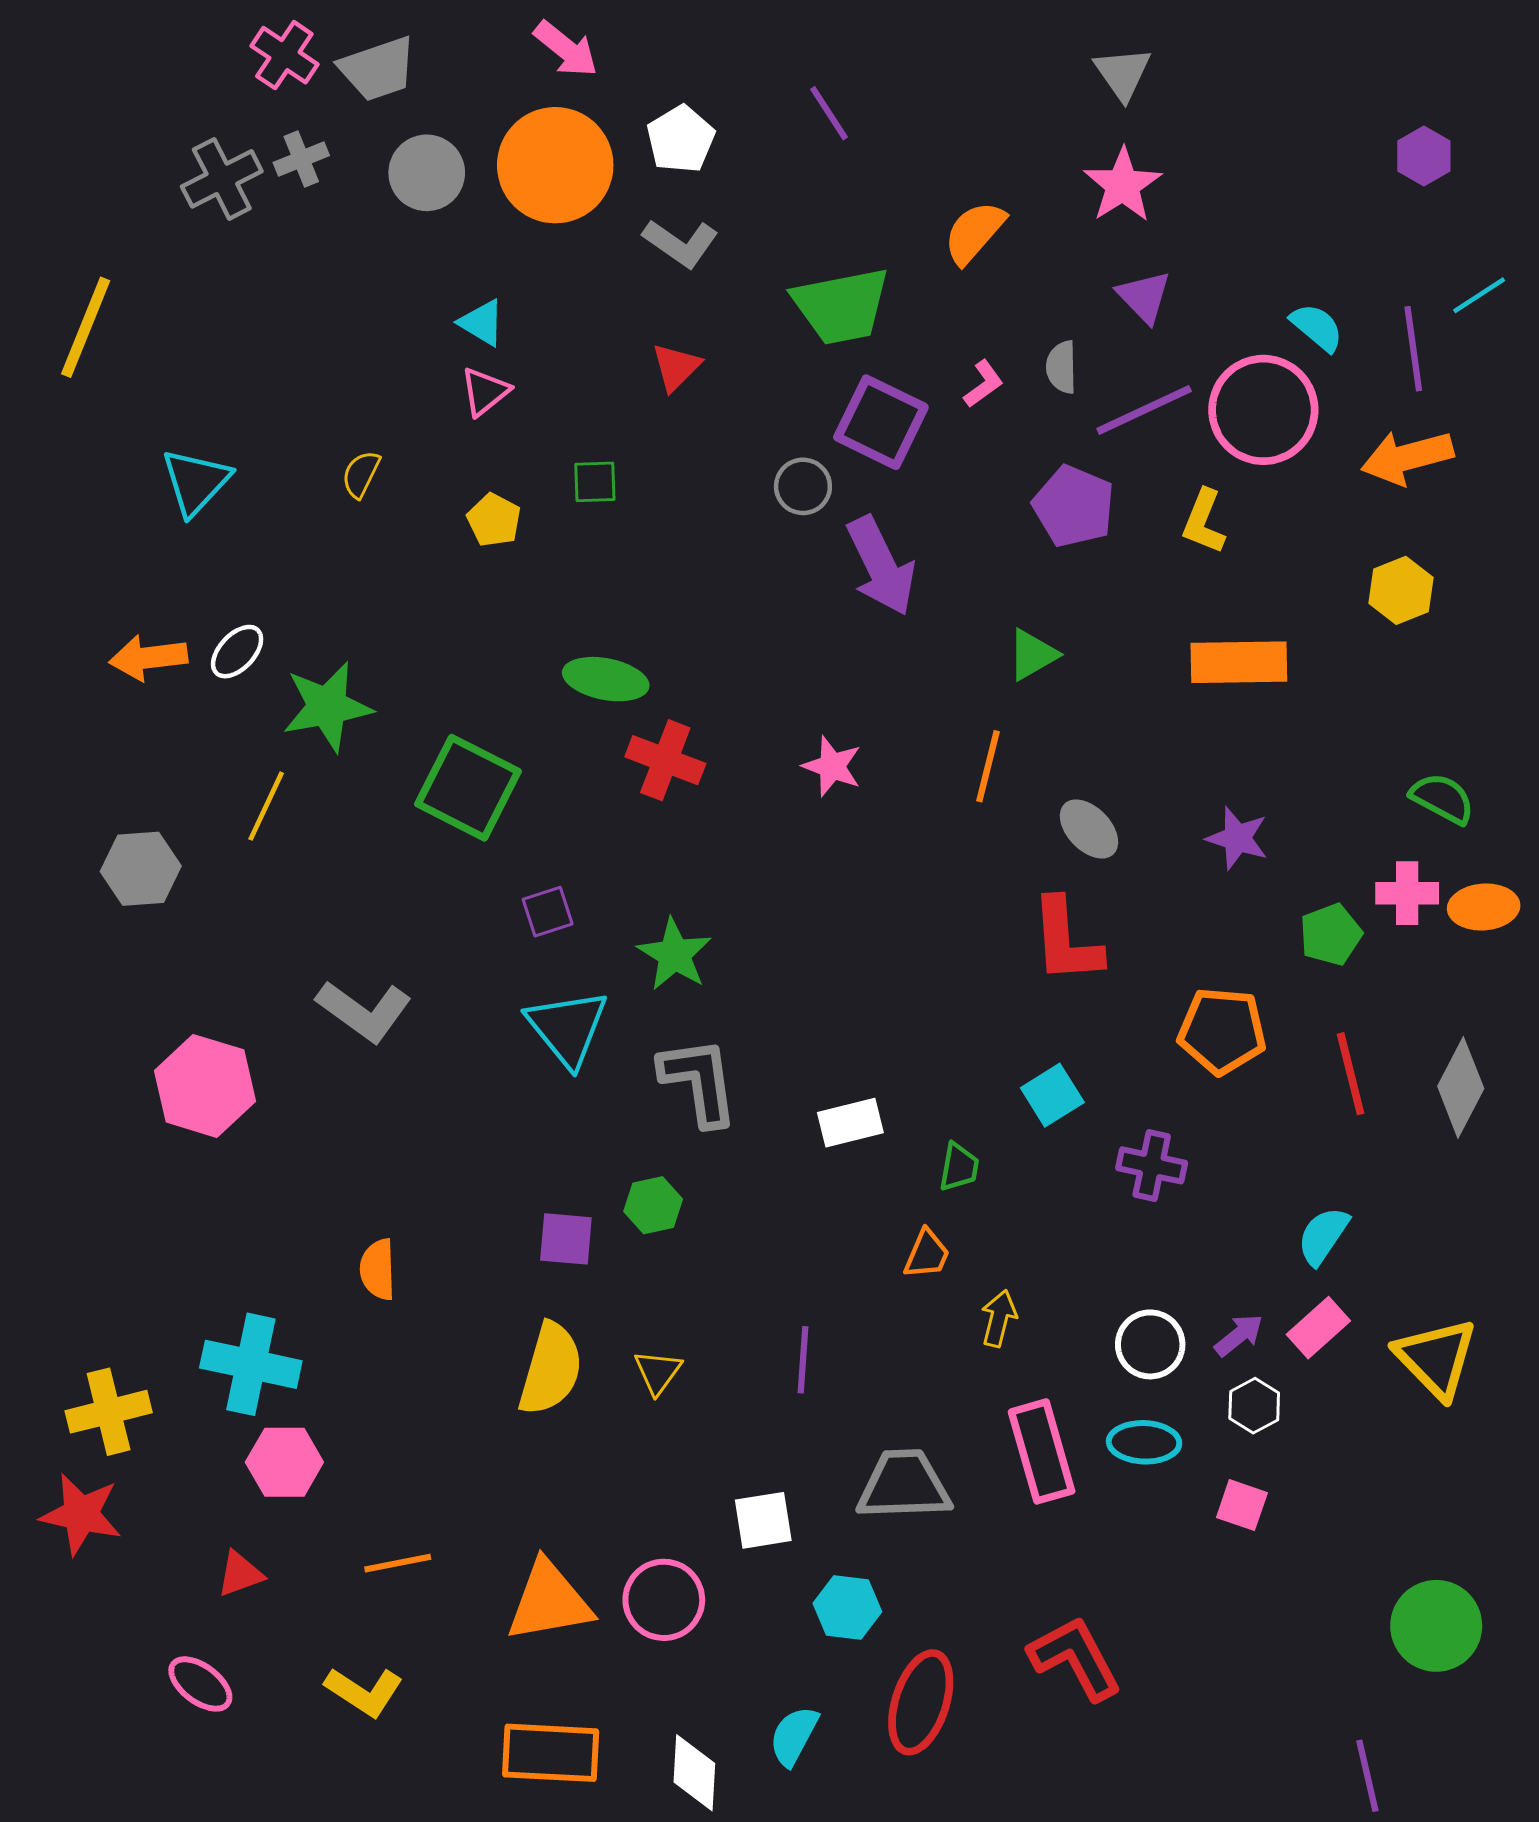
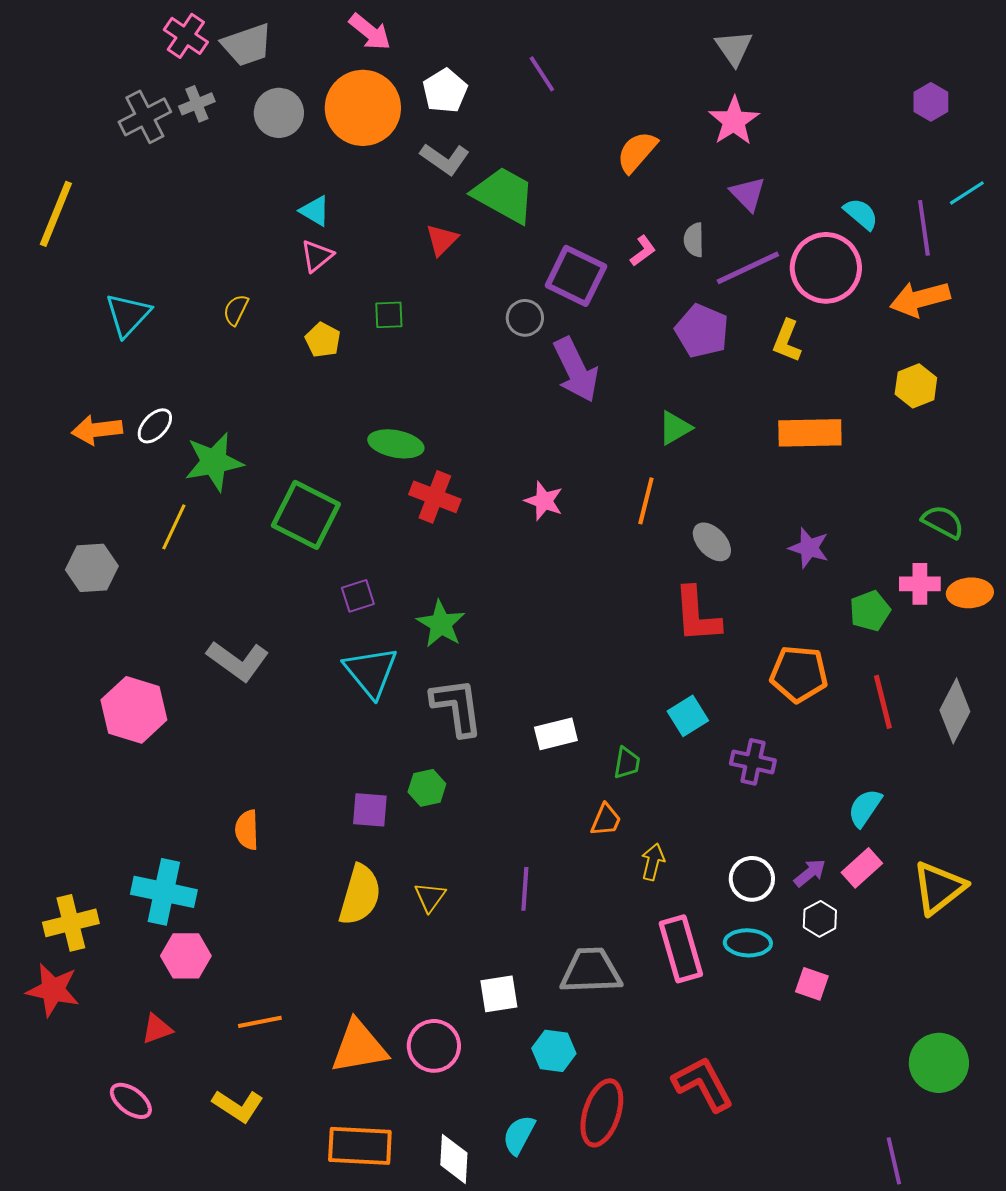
green trapezoid: (841, 306) -> (504, 195), moved, turned -140
yellow triangle: (1436, 1358) -> (939, 888), turned 36

